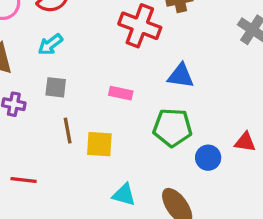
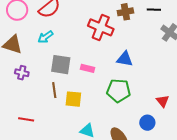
gray square: (56, 87) -> (61, 65), moved, size x1.5
red triangle: (245, 142) -> (163, 101), turned 40
blue circle: (208, 158) -> (147, 123), moved

